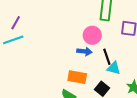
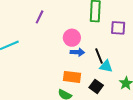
purple line: (16, 23) -> (40, 17), moved
pink circle: (92, 35) -> (72, 38), moved

